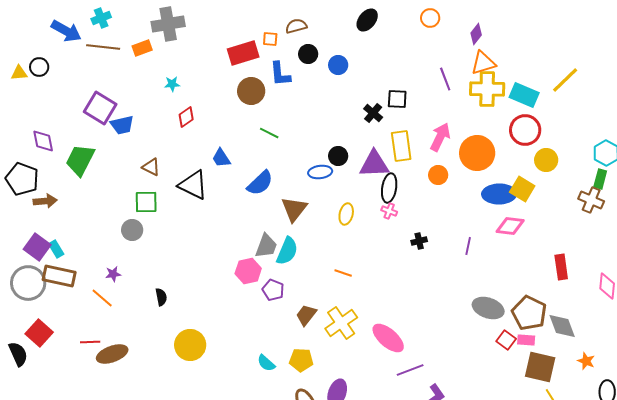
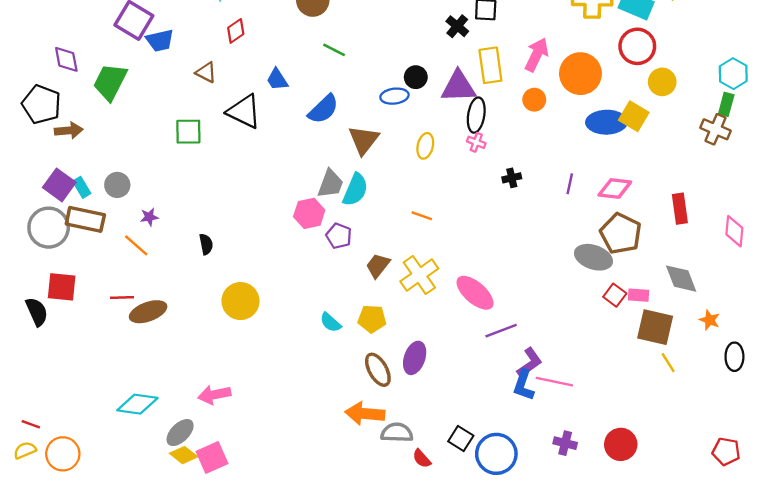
brown triangle: (151, 167) -> (206, 72), moved
pink diamond: (510, 226) -> (615, 189), moved
gray circle: (132, 230) -> (117, 185), moved
brown pentagon: (529, 313) -> (621, 234), moved
red square: (39, 333) -> (62, 287), turned -36

